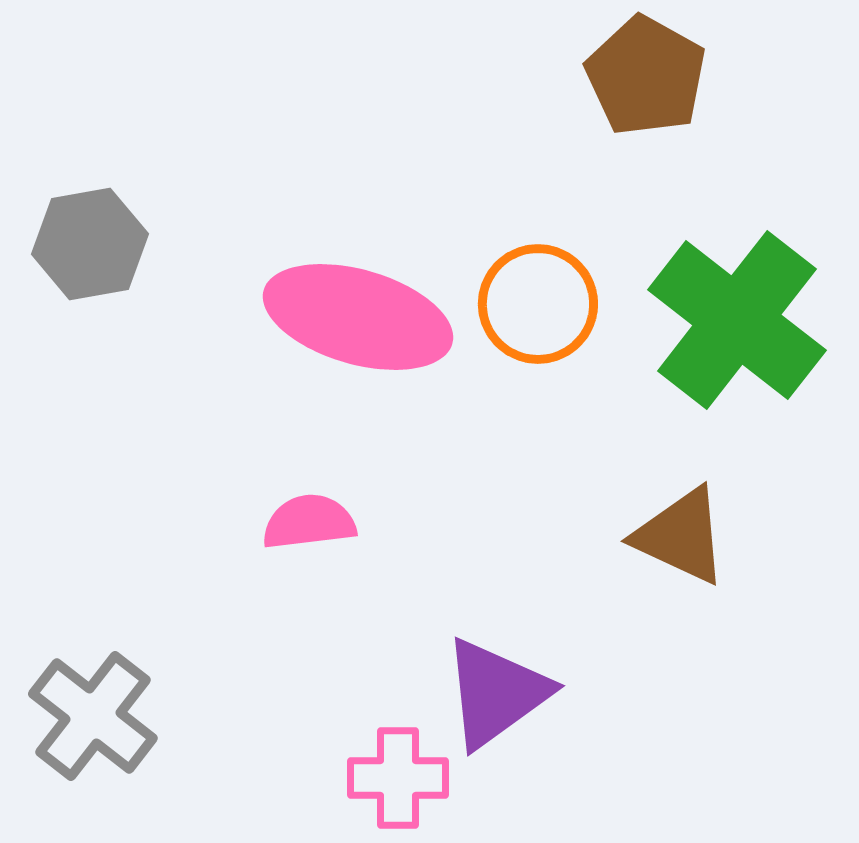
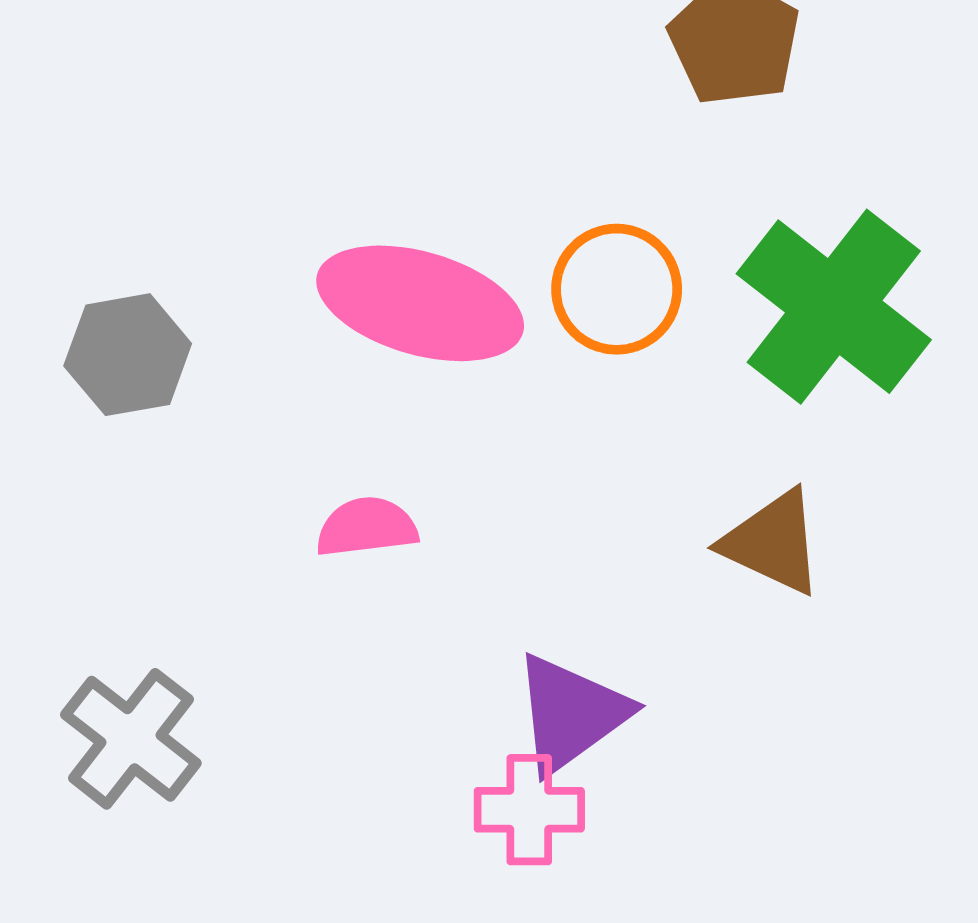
gray hexagon: (90, 244) -> (128, 355), moved
pink cross: (398, 778) -> (529, 810), moved

